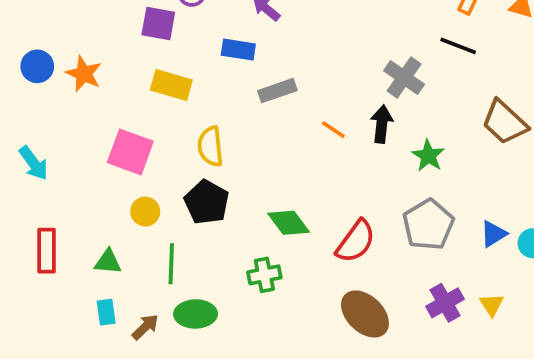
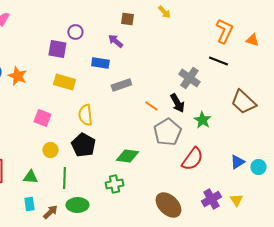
black arrow: (382, 124) -> (177, 103), turned 144
pink square: (130, 152) -> (42, 118), size x0.7
green diamond: (289, 223) -> (127, 156), turned -45
gray pentagon: (428, 225) -> (167, 132), moved
red semicircle: (356, 241) -> (192, 159), moved

